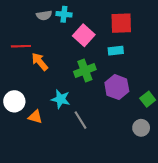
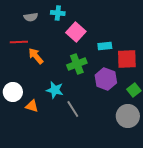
gray semicircle: (44, 15) -> (31, 17), moved
red square: (121, 23) -> (127, 59), moved
gray circle: (141, 128) -> (128, 116), size x1.5

